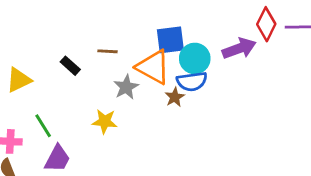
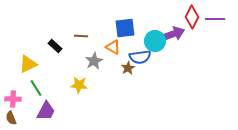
cyan circle: (195, 58) -> (155, 41), moved
orange triangle: (153, 67) -> (113, 47), size x0.6
yellow triangle: (19, 80) -> (28, 64), moved

